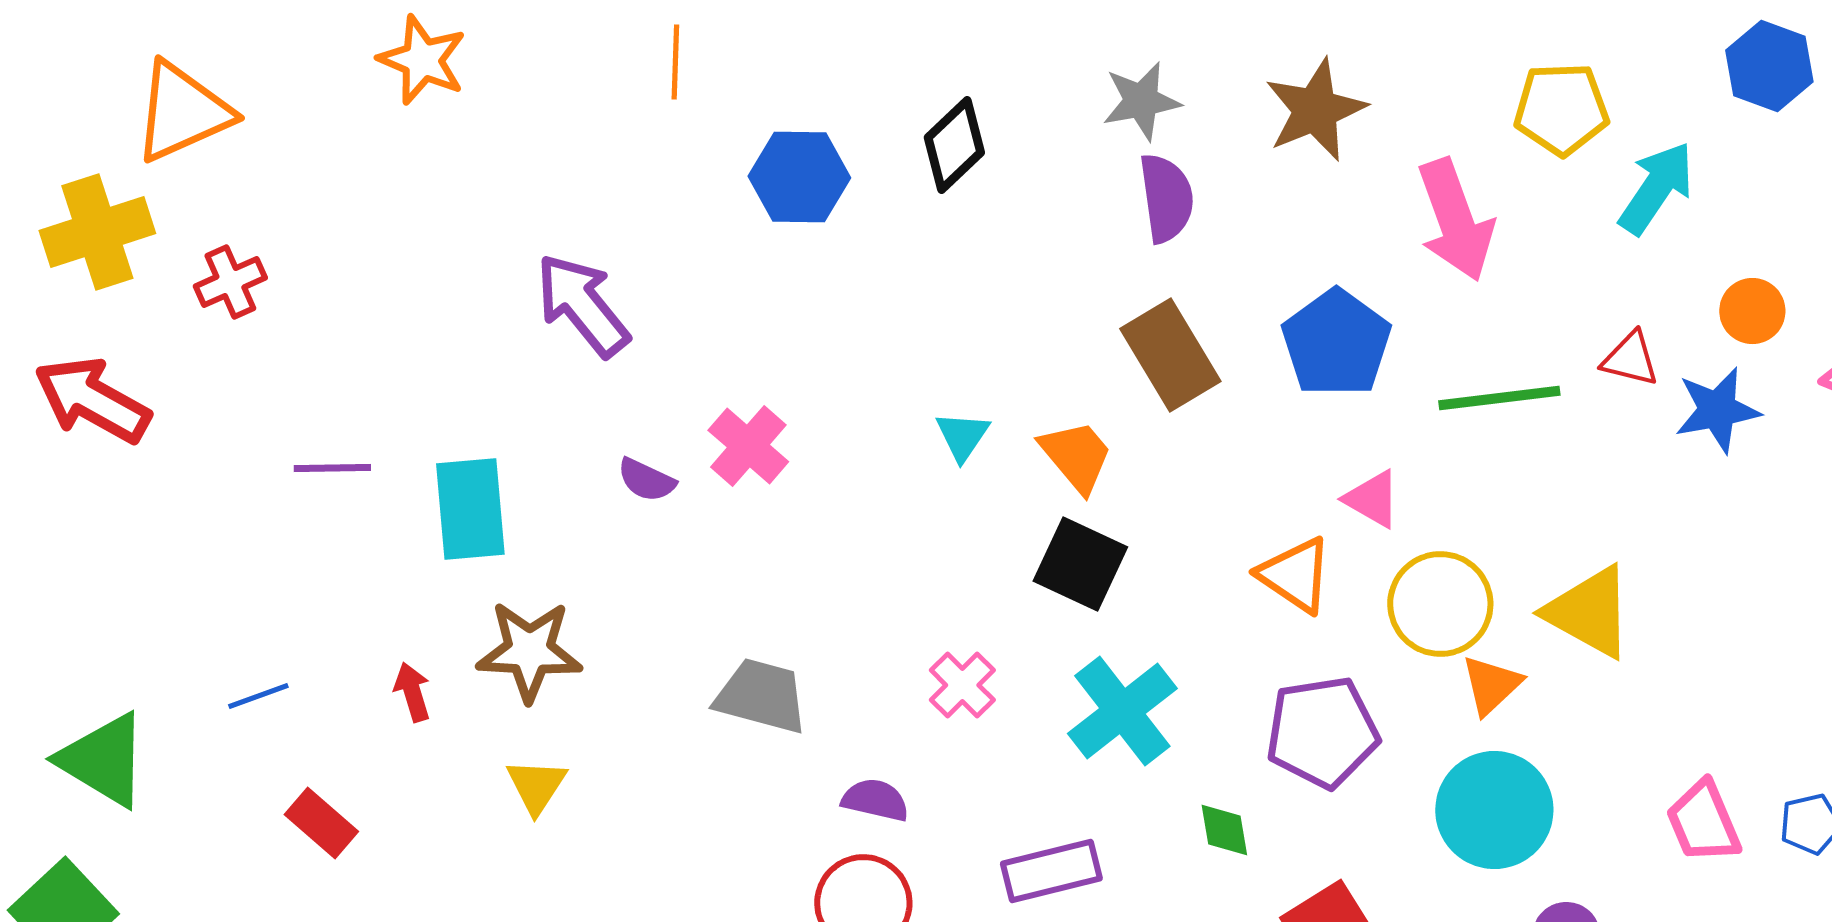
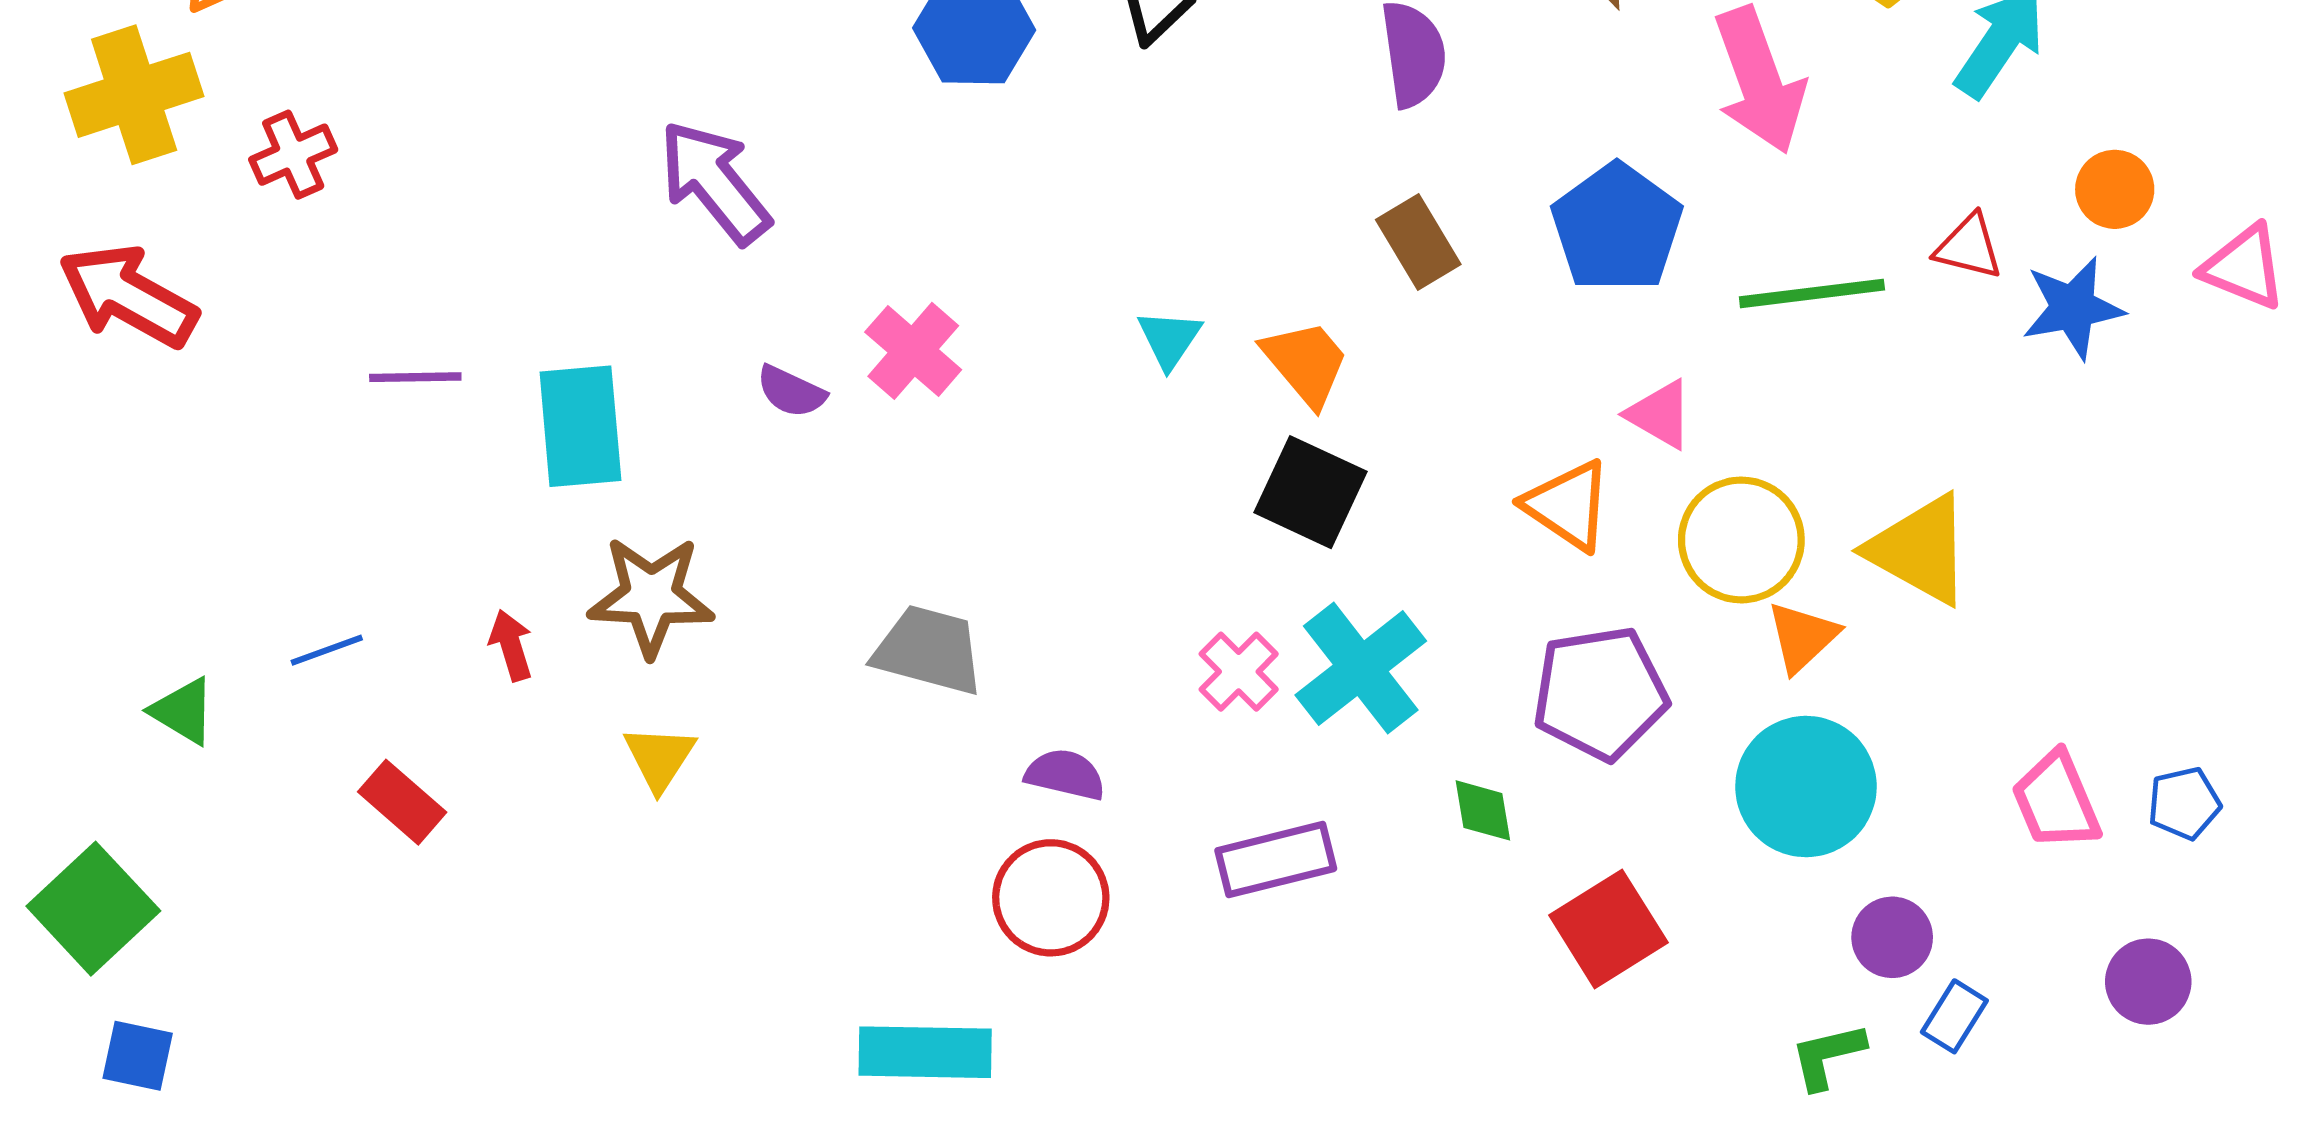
brown rectangle: (1170, 355) -> (1418, 242), size x0.7
pink cross: (962, 685) -> (1239, 672), moved
green triangle: (103, 760) -> (183, 711), moved, size x0.6

